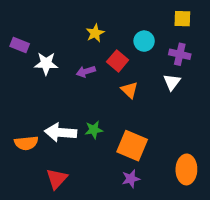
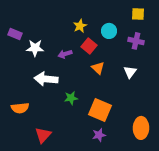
yellow star: (95, 33) -> (80, 26), moved
white triangle: (172, 82) -> (130, 72), moved
white arrow: (61, 132) -> (46, 79), moved

